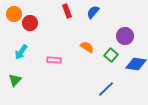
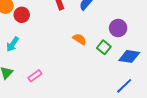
pink rectangle: (54, 60) -> (35, 76), moved, turned -40
blue line: (106, 89) -> (124, 86), moved

